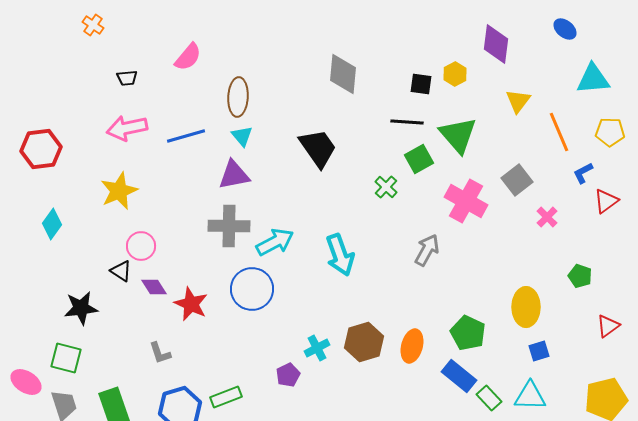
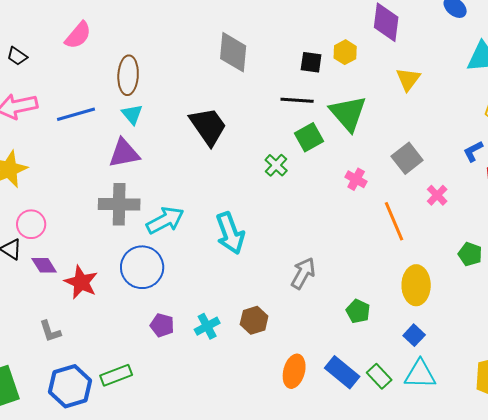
black trapezoid: (127, 78) -> (17, 56), turned 40
orange line: (559, 132) -> (394, 221), moved
pink cross: (466, 201) -> (356, 179), size x0.5
gray arrow: (427, 250) -> (303, 273), moved
green pentagon: (468, 333) -> (358, 311), size x0.7
brown hexagon: (364, 342) -> (254, 320), size x0.7
orange ellipse: (412, 346) -> (294, 371), moved
blue square: (539, 351) -> (414, 335), moved, turned -30
purple pentagon: (288, 375) -> (162, 325), moved, turned -30
blue rectangle: (459, 376) -> (342, 372), moved

